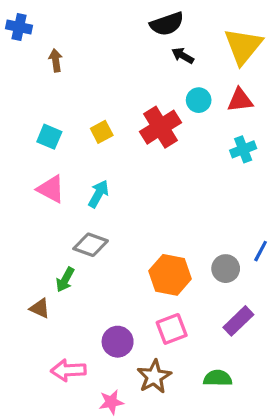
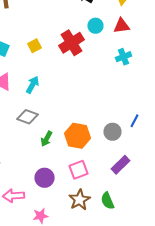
green arrow: (65, 280) -> (46, 139), moved
brown star: (154, 377) -> (80, 200), moved
green semicircle: (218, 378) -> (108, 201), turned -114

